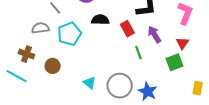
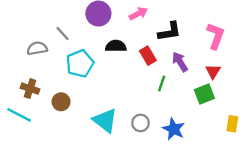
gray semicircle: (40, 28) -> (37, 48), moved
green line: (138, 52) -> (162, 83), turned 40
cyan triangle: (90, 83) -> (105, 120), size x1.6
gray circle: (120, 86) -> (141, 123), size x0.6

